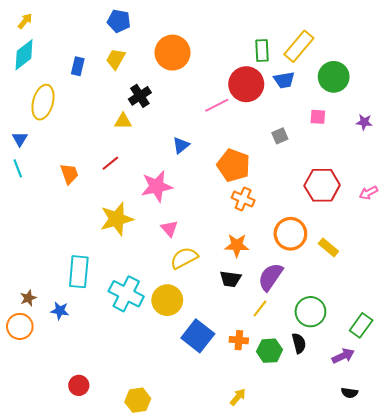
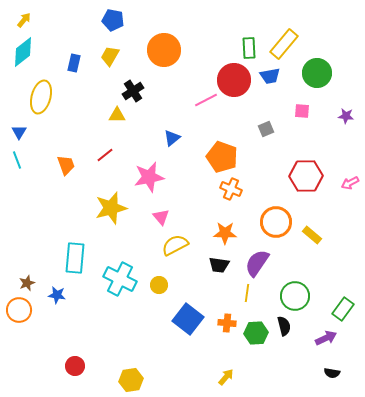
yellow circle: (167, 300) -> (159, 285), size x0.6
yellow line: (260, 309) -> (247, 293), turned -30

